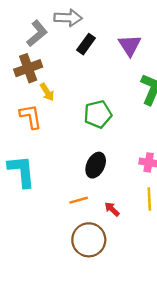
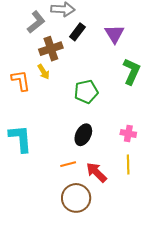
brown cross: (28, 68) -> (51, 49), moved
orange L-shape: (31, 116) -> (21, 80), moved
red arrow: (112, 209) -> (96, 172), size x1.6

